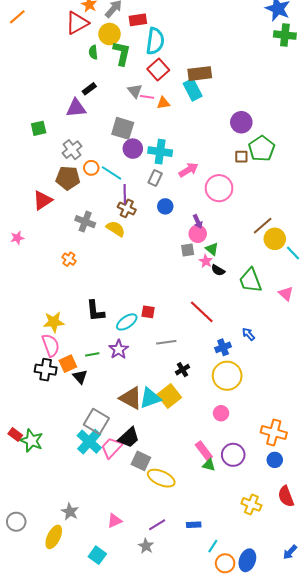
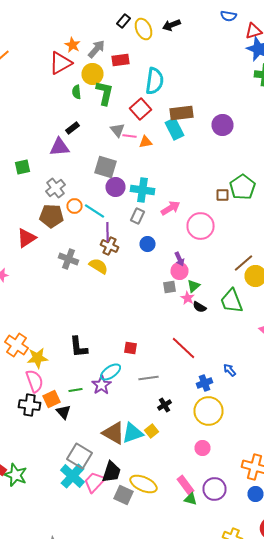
cyan semicircle: (155, 41) -> (154, 81), moved
purple circle: (241, 122) -> (222, 125), moved
green triangle: (212, 249) -> (194, 286), turned 40
orange cross: (69, 259) -> (16, 345), moved, size x1.6
green trapezoid: (250, 280) -> (232, 301), moved
cyan ellipse: (127, 322) -> (110, 372), moved
yellow square: (169, 396) -> (152, 431), size x0.6
black trapezoid: (129, 438) -> (112, 472), turned -30
yellow ellipse: (161, 478) -> (144, 484), moved

